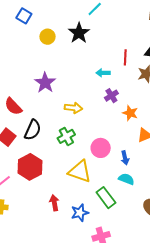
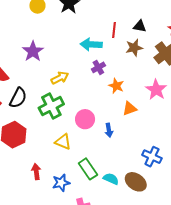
cyan arrow: (103, 73) -> (91, 44), size x1.5
yellow arrow: (73, 108) -> (60, 78), turned -36
green cross: (66, 136) -> (51, 106), size x1.4
yellow triangle: (80, 172) -> (63, 142), size x0.7
cyan semicircle: (126, 179) -> (111, 179), moved

